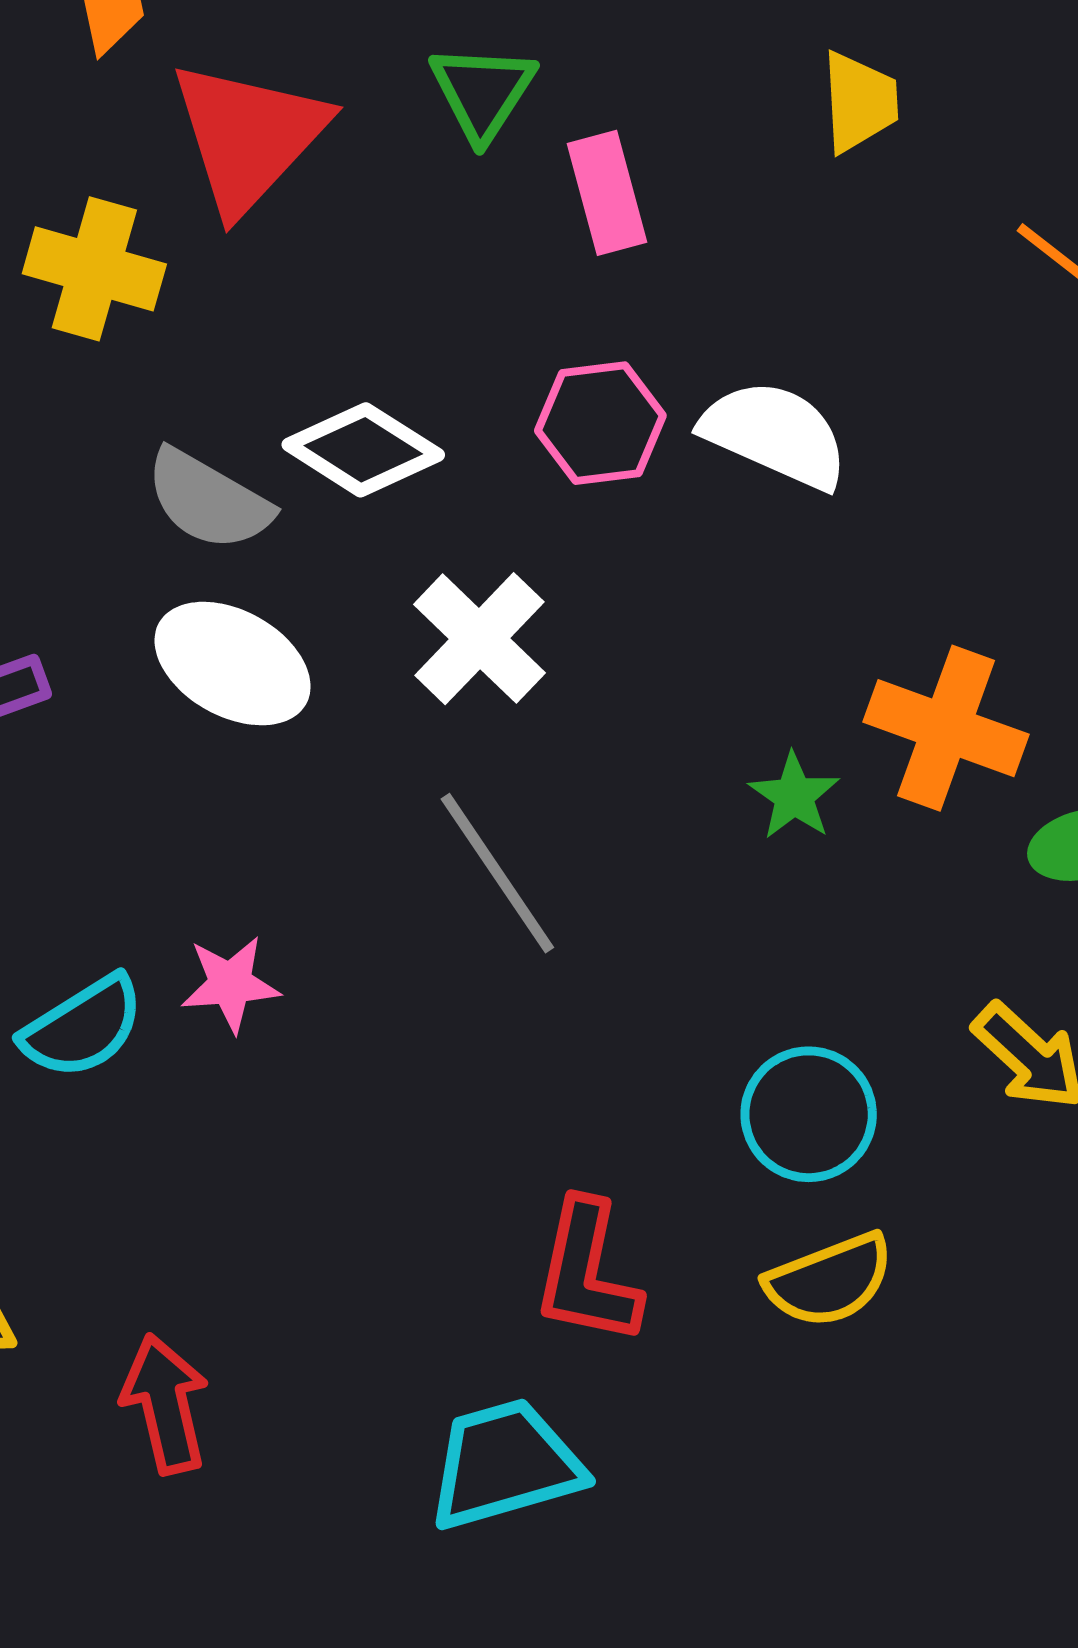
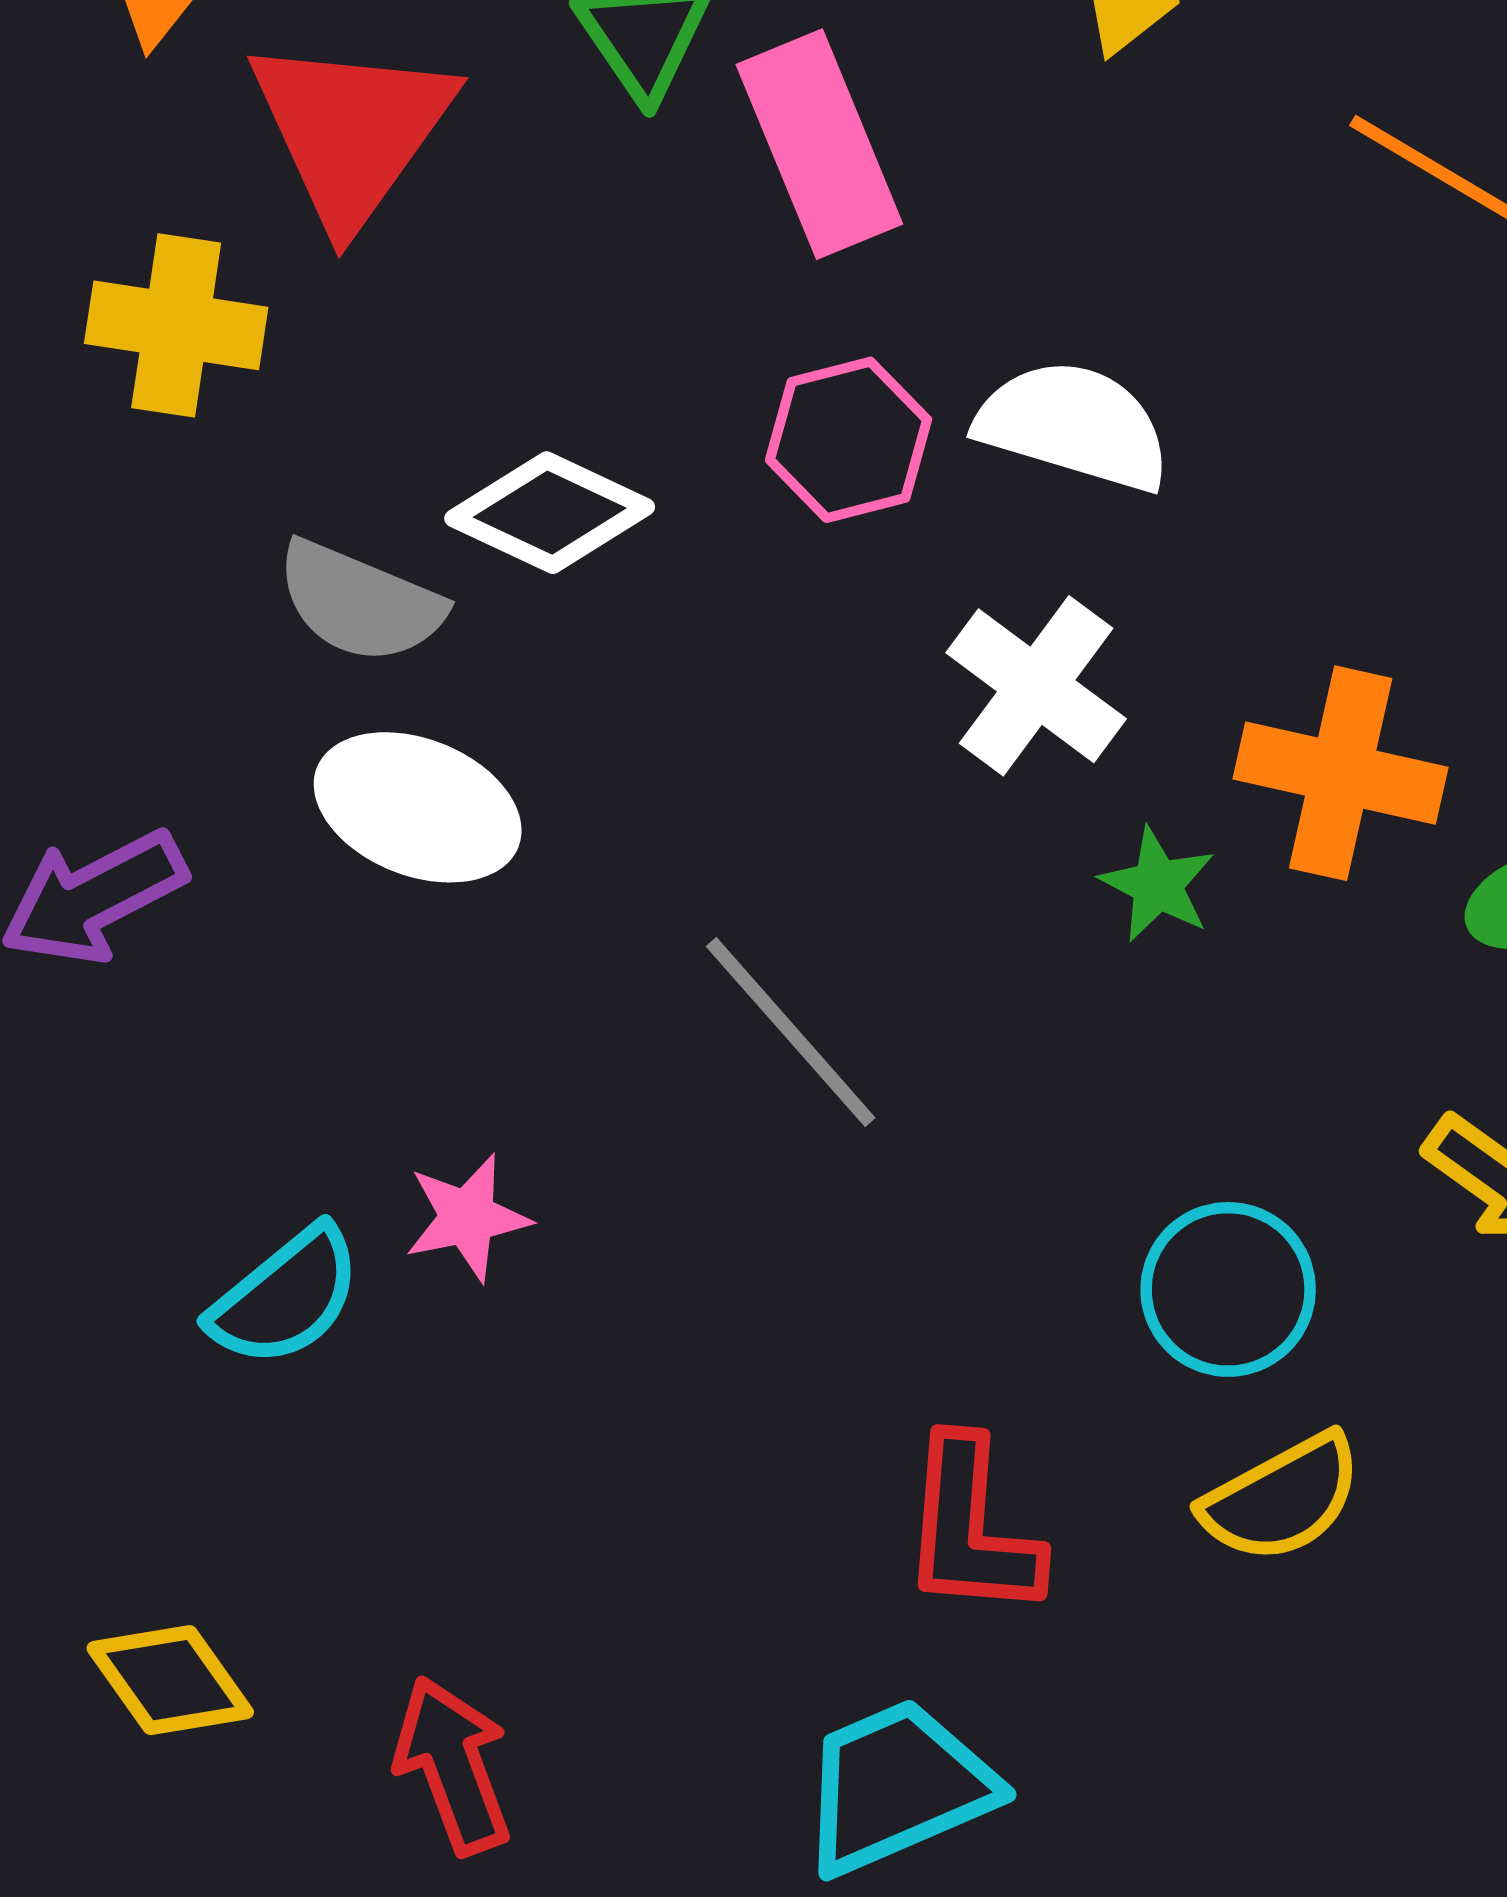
pink rectangle: (607, 193) -> (819, 144), size x1.4
white cross: (479, 639) -> (1036, 686), moved

